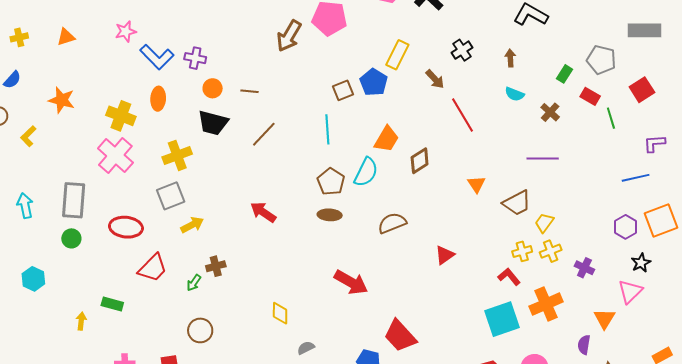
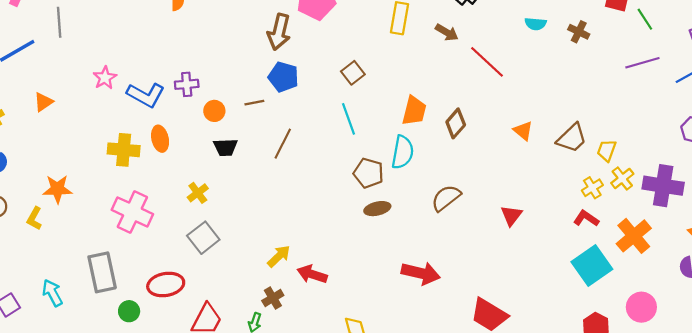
blue pentagon: (374, 82) -> (283, 77), moved
orange star: (62, 100) -> (57, 189), moved
yellow cross: (121, 116) -> (124, 150), moved
black trapezoid: (213, 123) -> (225, 147), size x0.7
yellow cross: (177, 155) -> (198, 193), size x0.7
purple line: (543, 159) -> (642, 63), moved
red arrow: (263, 212) -> (312, 274), moved
yellow arrow: (192, 225) -> (279, 256), moved
green circle: (71, 238) -> (129, 311), moved
purple cross: (584, 268) -> (663, 186), size x1.8

